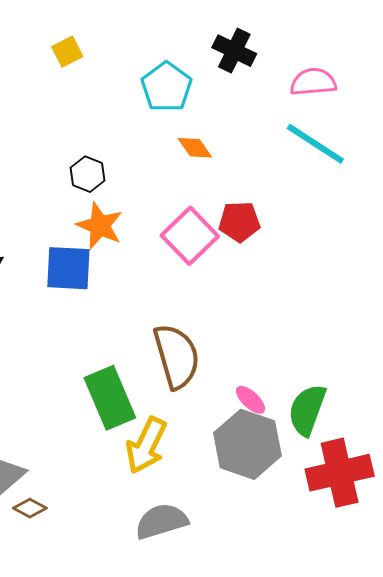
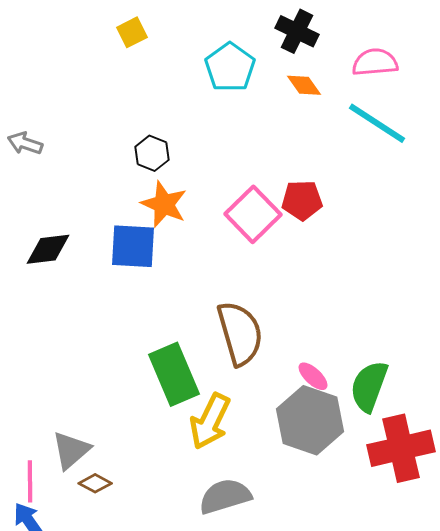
orange diamond: (195, 148) -> (304, 85), moved

